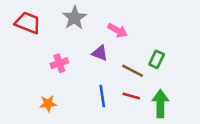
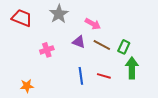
brown line: (133, 71) -> (102, 45), moved
orange star: (48, 104) -> (27, 86), moved
green arrow: (160, 104) -> (132, 68), moved

